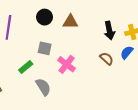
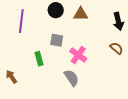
green rectangle: (26, 67) -> (39, 59), turned -64
gray semicircle: (43, 87) -> (71, 78), moved

